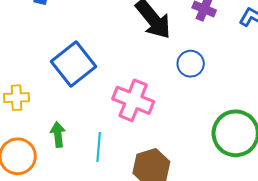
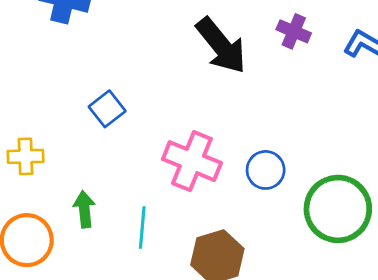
blue square: (74, 64) -> (107, 109), size x0.6
blue circle: (191, 64) -> (266, 170), moved

